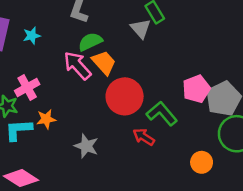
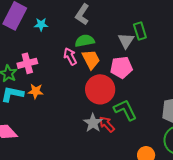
pink arrow: (77, 65) -> (70, 56), size x0.7
pink pentagon: (196, 89) -> (121, 67), moved
gray star: (86, 146) -> (93, 123), moved

